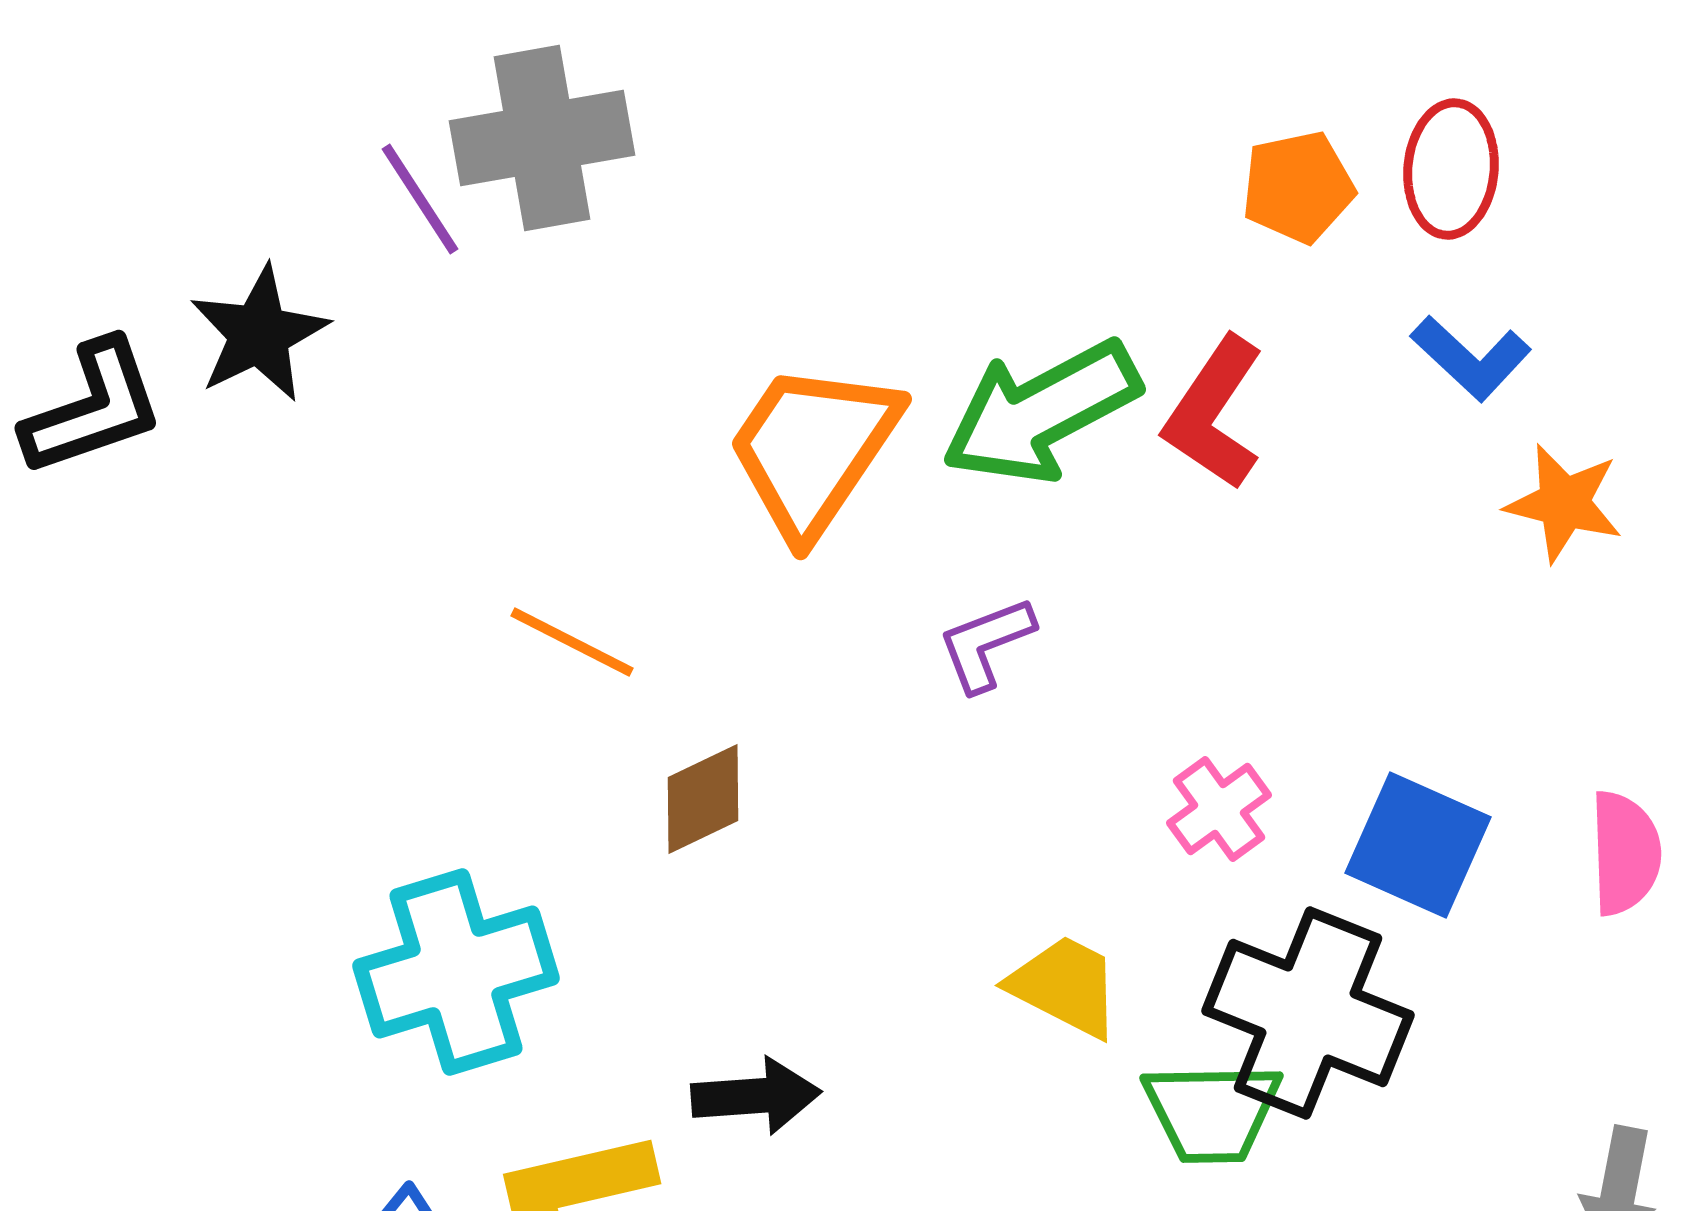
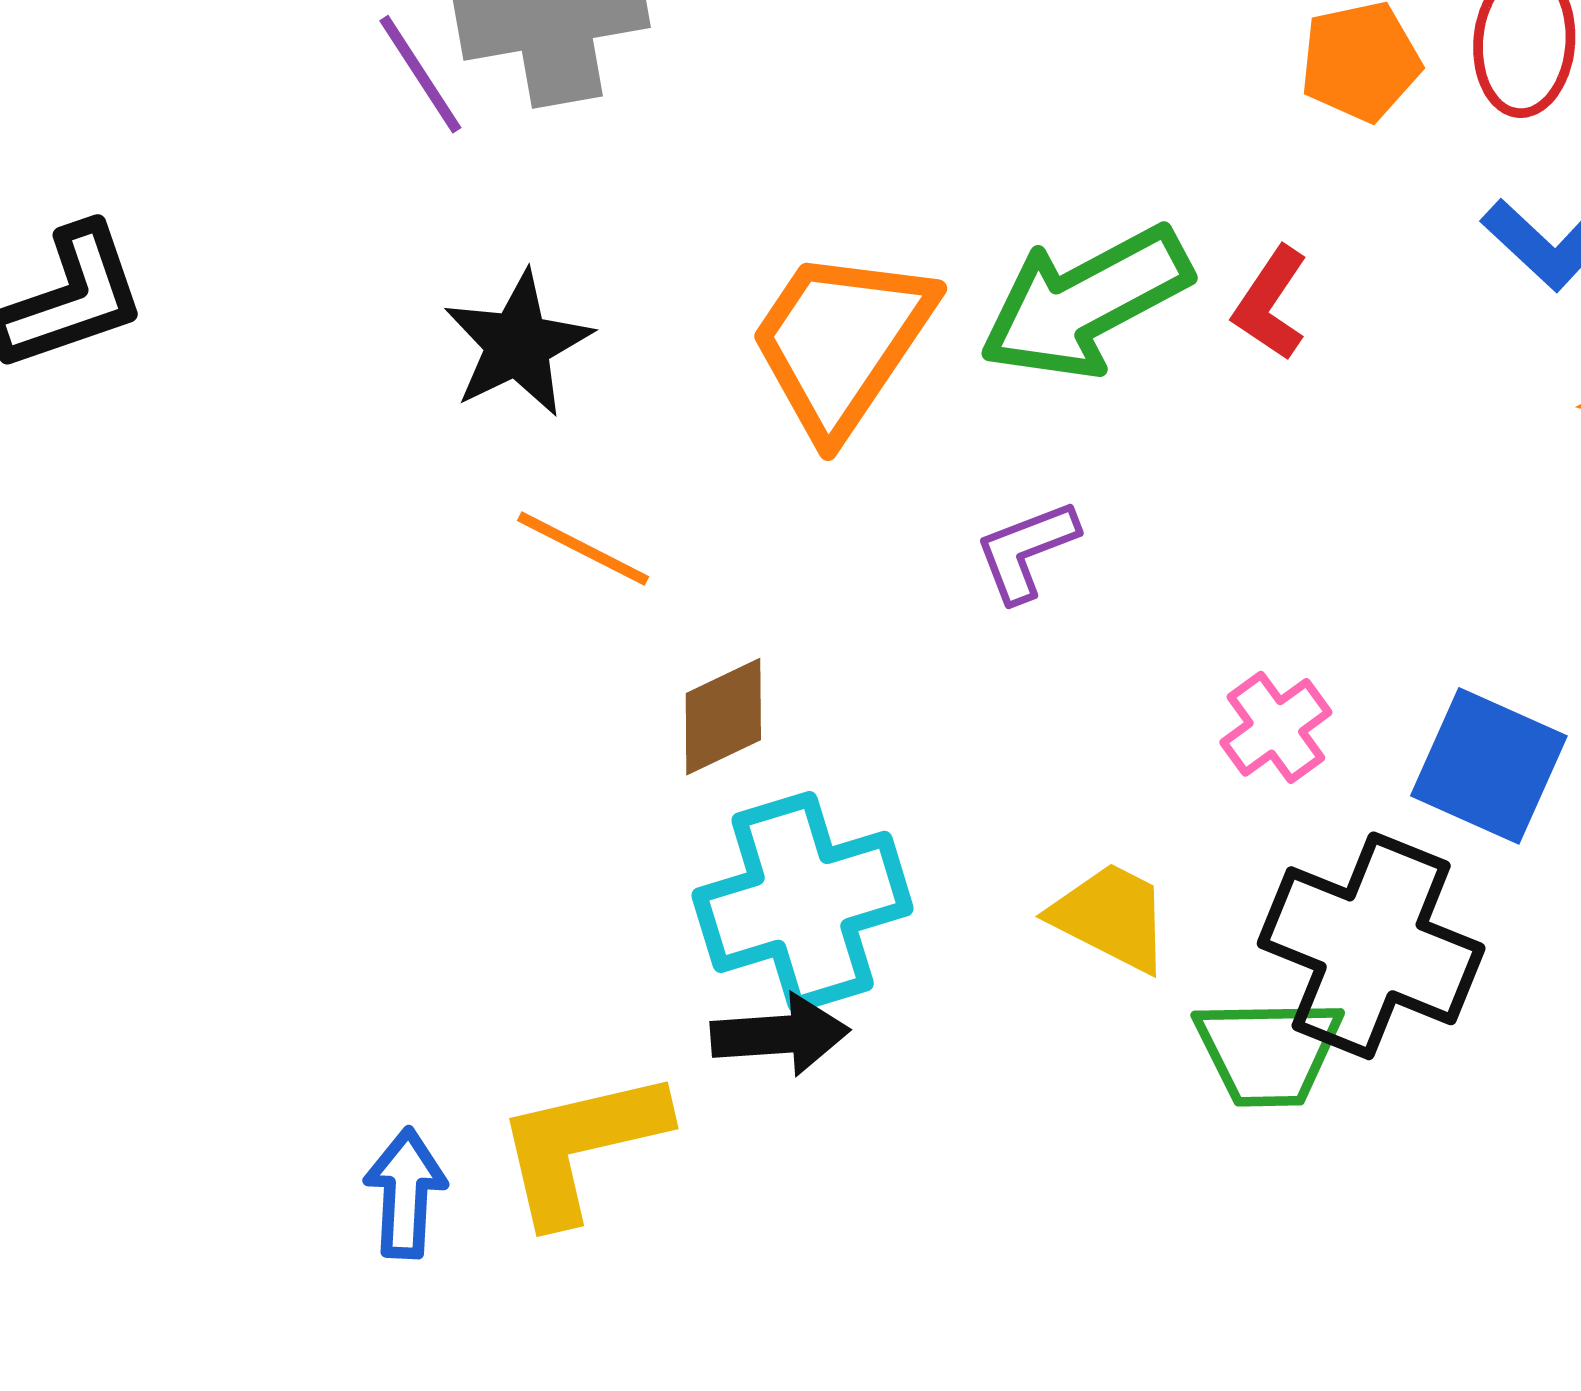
black star: (259, 334) -> (518, 344), moved
red L-shape: (1214, 413) -> (1270, 303), size x0.7
cyan cross: (456, 972) -> (803, 902), moved

